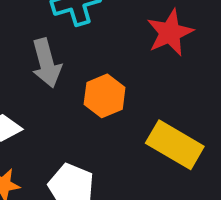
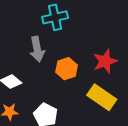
red star: (170, 33) -> (105, 61), moved

